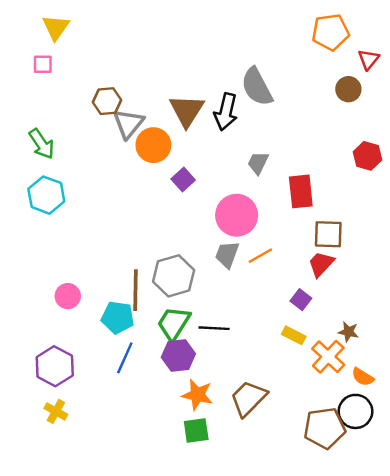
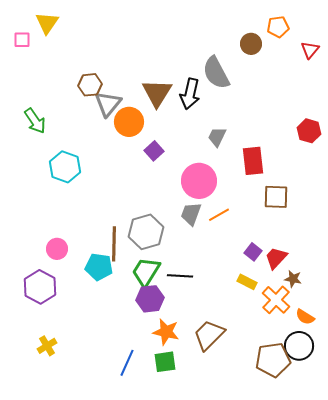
orange pentagon: (331, 32) -> (278, 27), size x0.7
pink square: (43, 64) -> (22, 40), moved
brown circle: (348, 89) -> (251, 44), moved
cyan hexagon: (46, 195) -> (65, 167), moved
red trapezoid: (321, 264) -> (276, 258), moved
blue line: (125, 358) -> (127, 363), moved
purple hexagon: (55, 366) -> (40, 287), moved
yellow cross: (56, 411) -> (47, 346), turned 30

